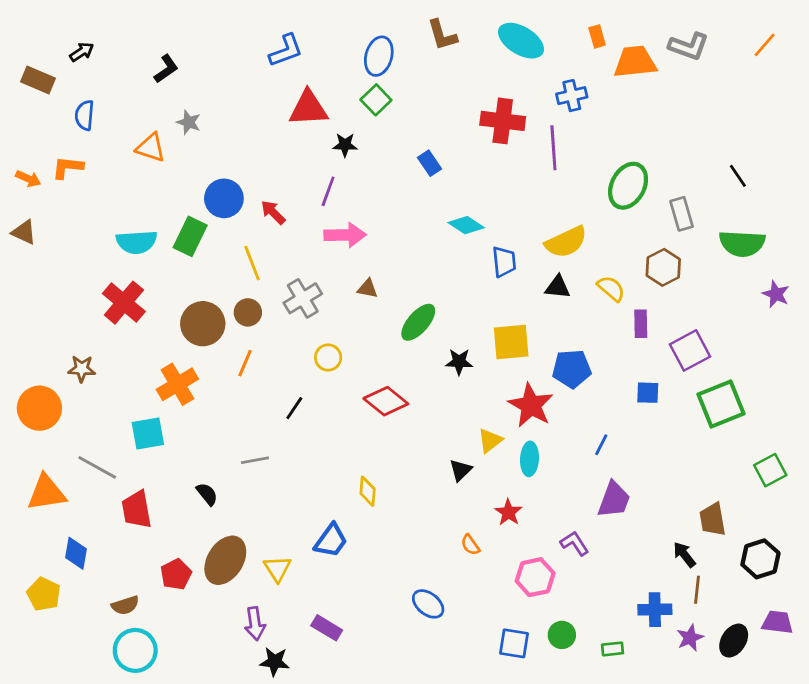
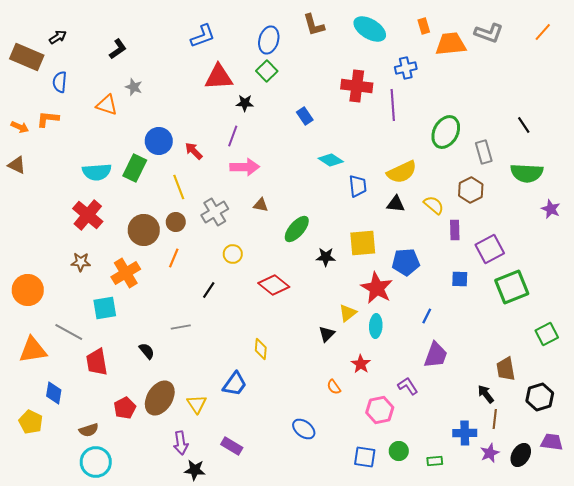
brown rectangle: (38, 80) -> (27, 57), size x1.4
brown star: (82, 369) -> (81, 262), moved

